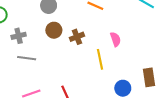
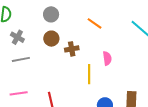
gray cross: (19, 36) -> (17, 37), turned 32
gray line: (27, 58) -> (21, 59), turned -30

